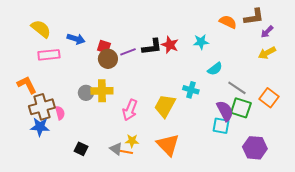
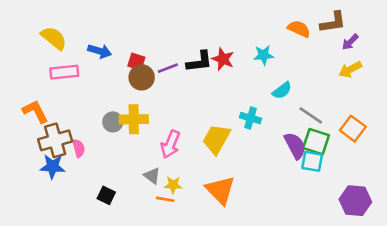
cyan square: (221, 126) -> (312, 161), moved
purple hexagon: (255, 148) -> (355, 201), moved
gray triangle: (116, 149) -> (152, 176), moved

